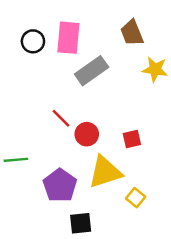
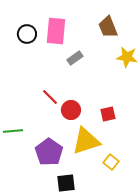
gray rectangle: (92, 71) -> (75, 58), size x0.6

